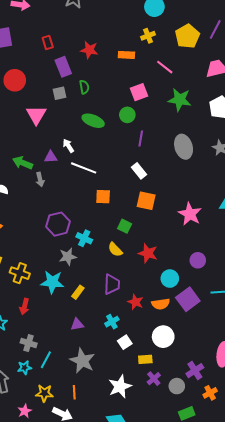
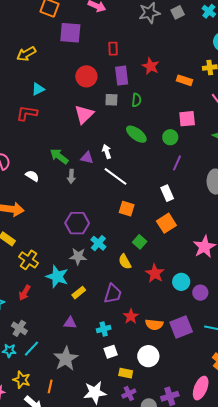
red circle: (15, 80) -> (86, 76), moved
orange square: (146, 201) -> (166, 223), turned 30
cyan circle: (170, 279) -> (181, 282), moved

